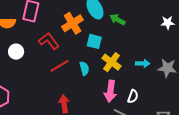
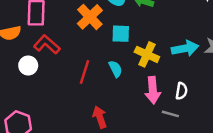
red L-shape: (49, 41) -> (47, 44), moved
cyan arrow: (143, 64) -> (185, 48), size x1.5
red line: (59, 66) -> (85, 72), turned -30

